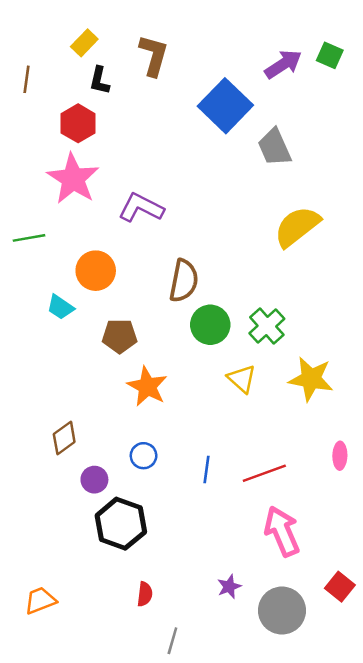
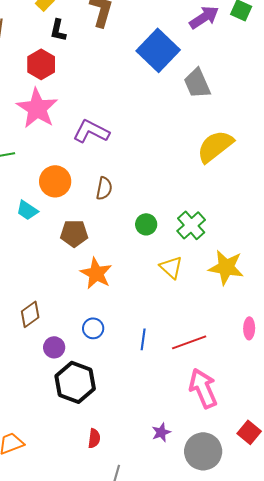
brown semicircle: (184, 281) -> (104, 188), moved, size x0.7
green circle: (210, 325) -> (146, 224), size x0.7

